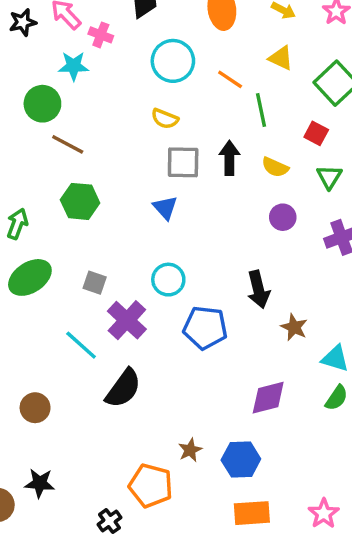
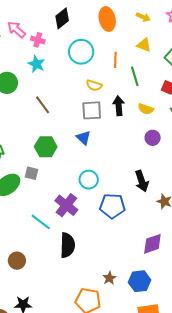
cyan star: (73, 66) -> (36, 64), moved, turned 30
orange line: (230, 79) -> (115, 60), turned 63
yellow semicircle: (165, 119) -> (94, 85), moved
brown line: (68, 144) -> (43, 105), moved, turned 30
green hexagon: (80, 201) -> (46, 147), moved
gray square: (95, 283) -> (31, 173), moved
black semicircle: (123, 388) -> (67, 245), turned -30

